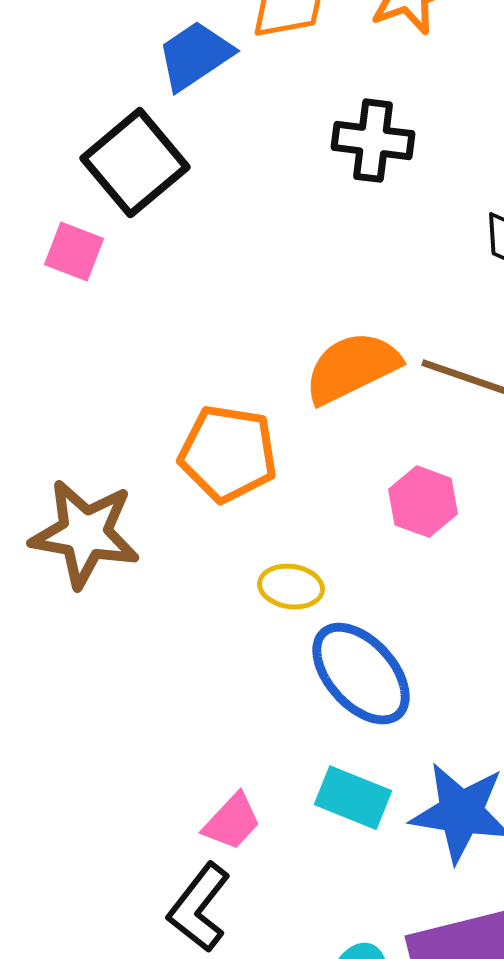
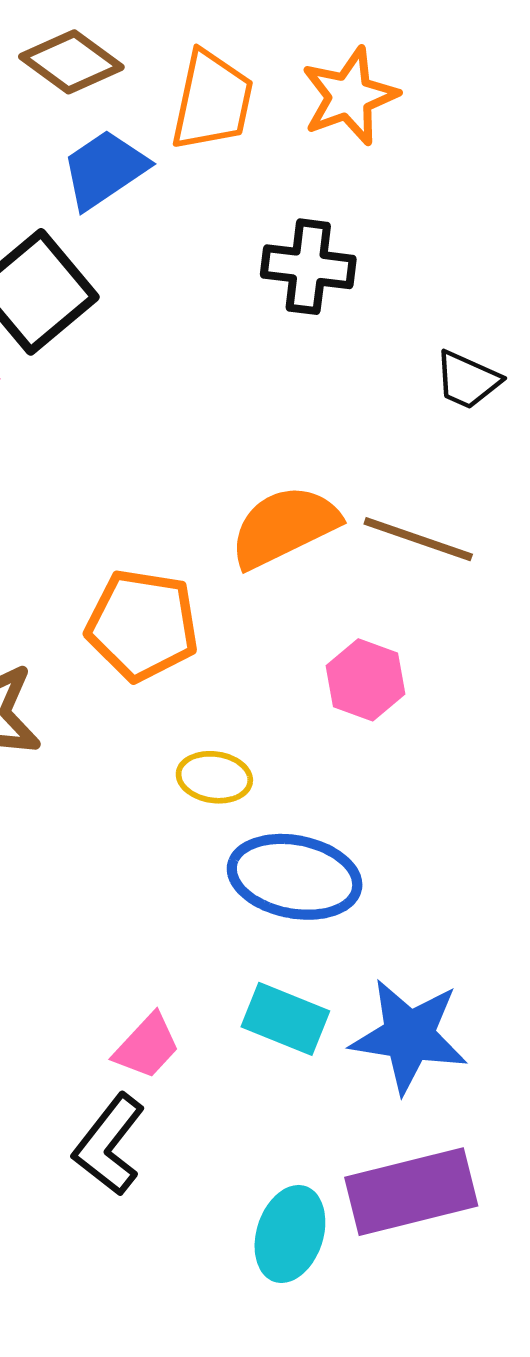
blue ellipse: (361, 674) -> (295, 877), turned -37

